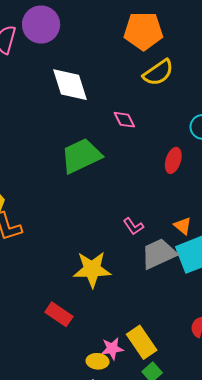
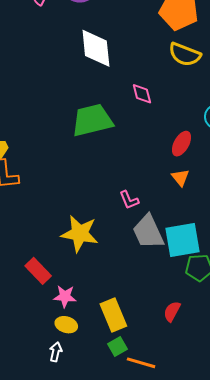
yellow semicircle: (158, 73) -> (185, 54), turned 44
orange triangle: (183, 226) -> (180, 178), moved
gray trapezoid: (159, 254) -> (148, 232), turned -102
pink star: (112, 349) -> (65, 296), moved

